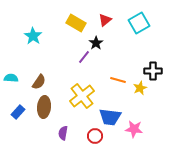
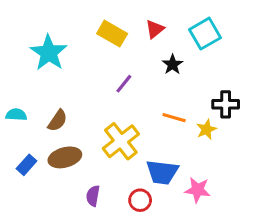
cyan star: (33, 36) -> (49, 53), size x1.4
black star: (96, 43) -> (173, 65), moved
brown ellipse: (44, 107) -> (65, 157), turned 70

